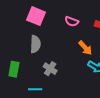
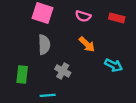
orange arrow: (85, 48) -> (87, 44), moved

